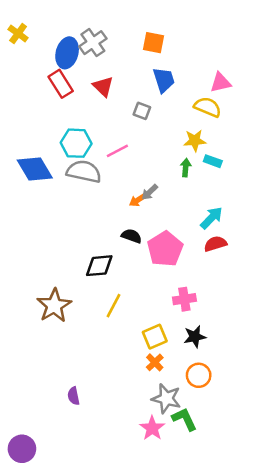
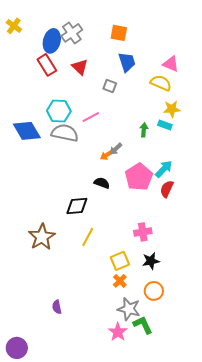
pink triangle: (221, 83) -> (171, 64), turned 36
yellow star: (195, 141) -> (172, 109), moved
red semicircle: (215, 244) -> (167, 189), turned -48
pink pentagon: (165, 249) -> (139, 177), moved

